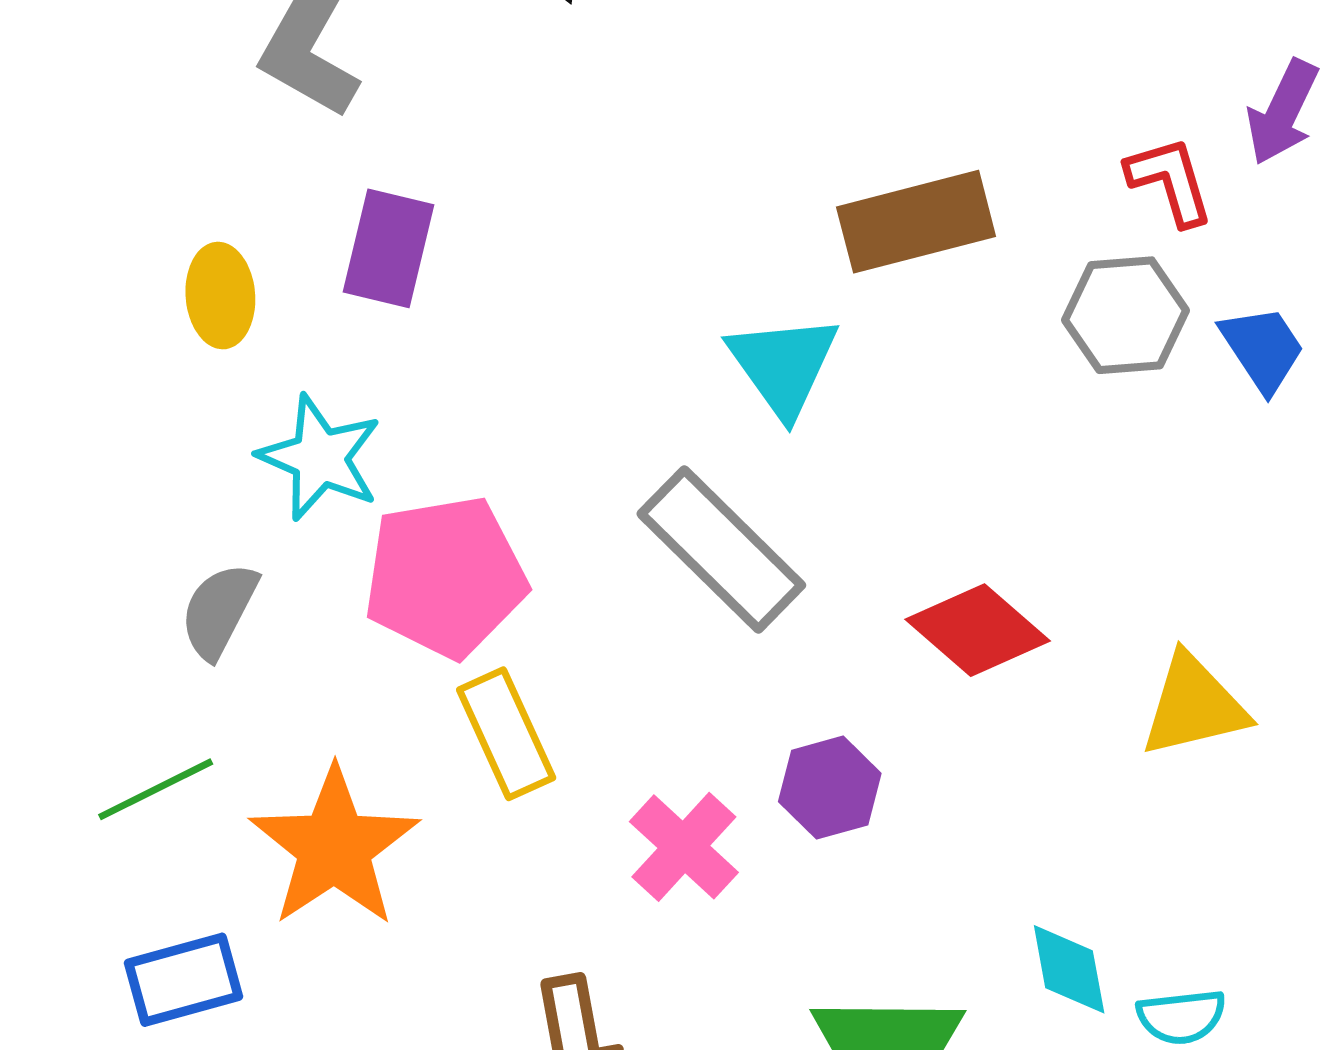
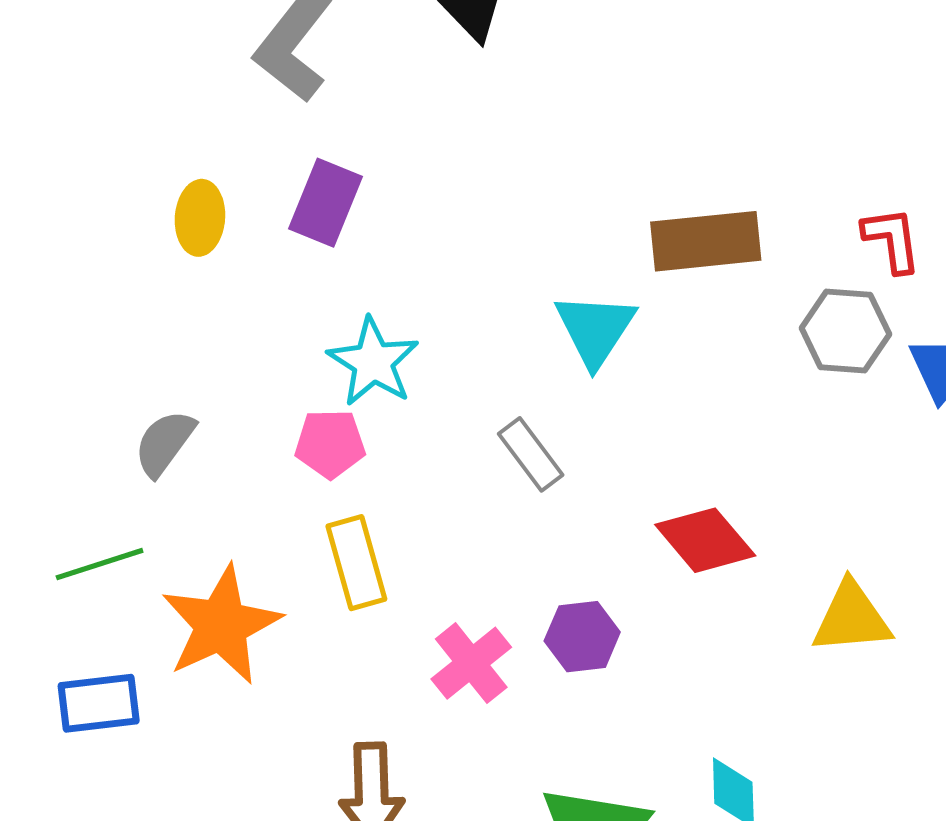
cyan star: (320, 458) -> (373, 362), moved
gray rectangle: (721, 550) -> (531, 454), size x0.6
pink pentagon: (445, 577) -> (330, 444), size x0.6

